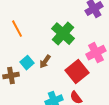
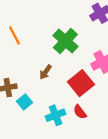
cyan square: (27, 63) -> (24, 102), moved

